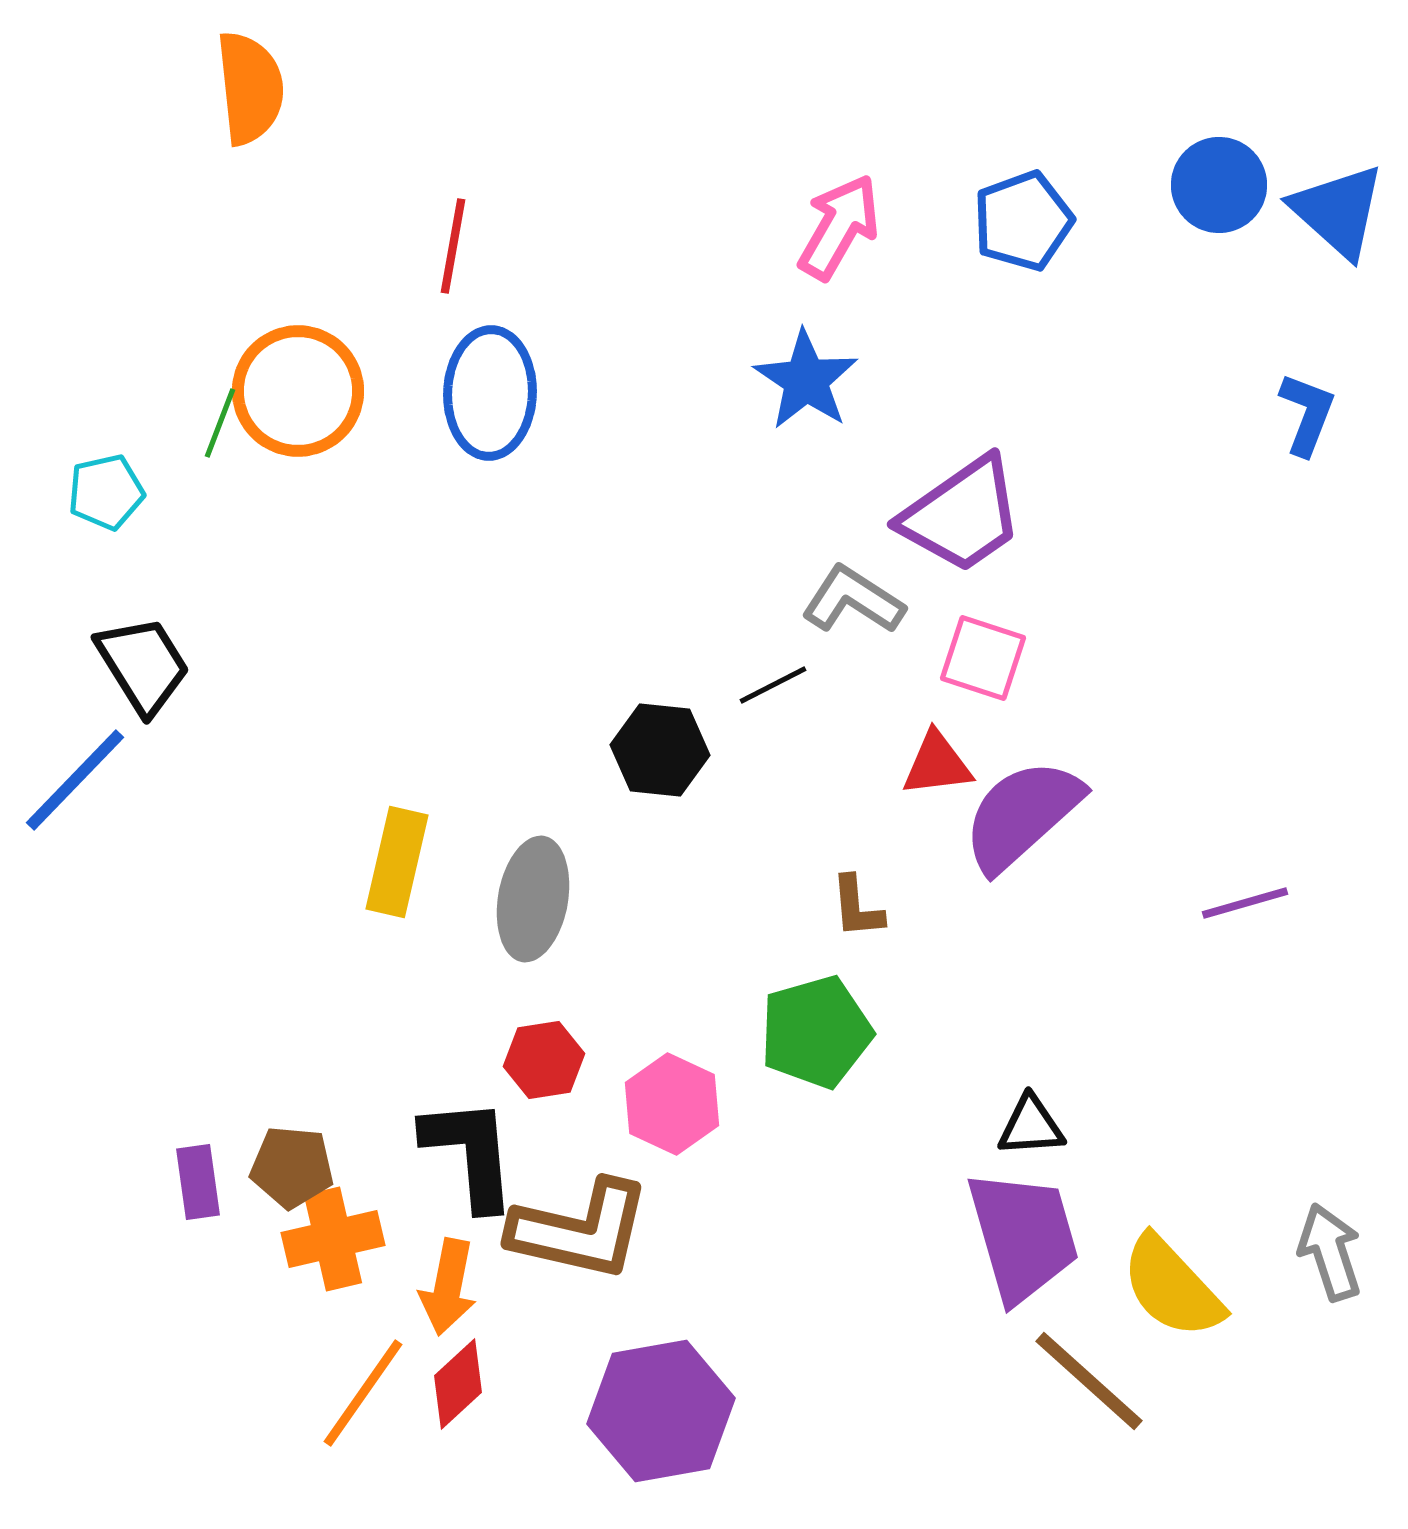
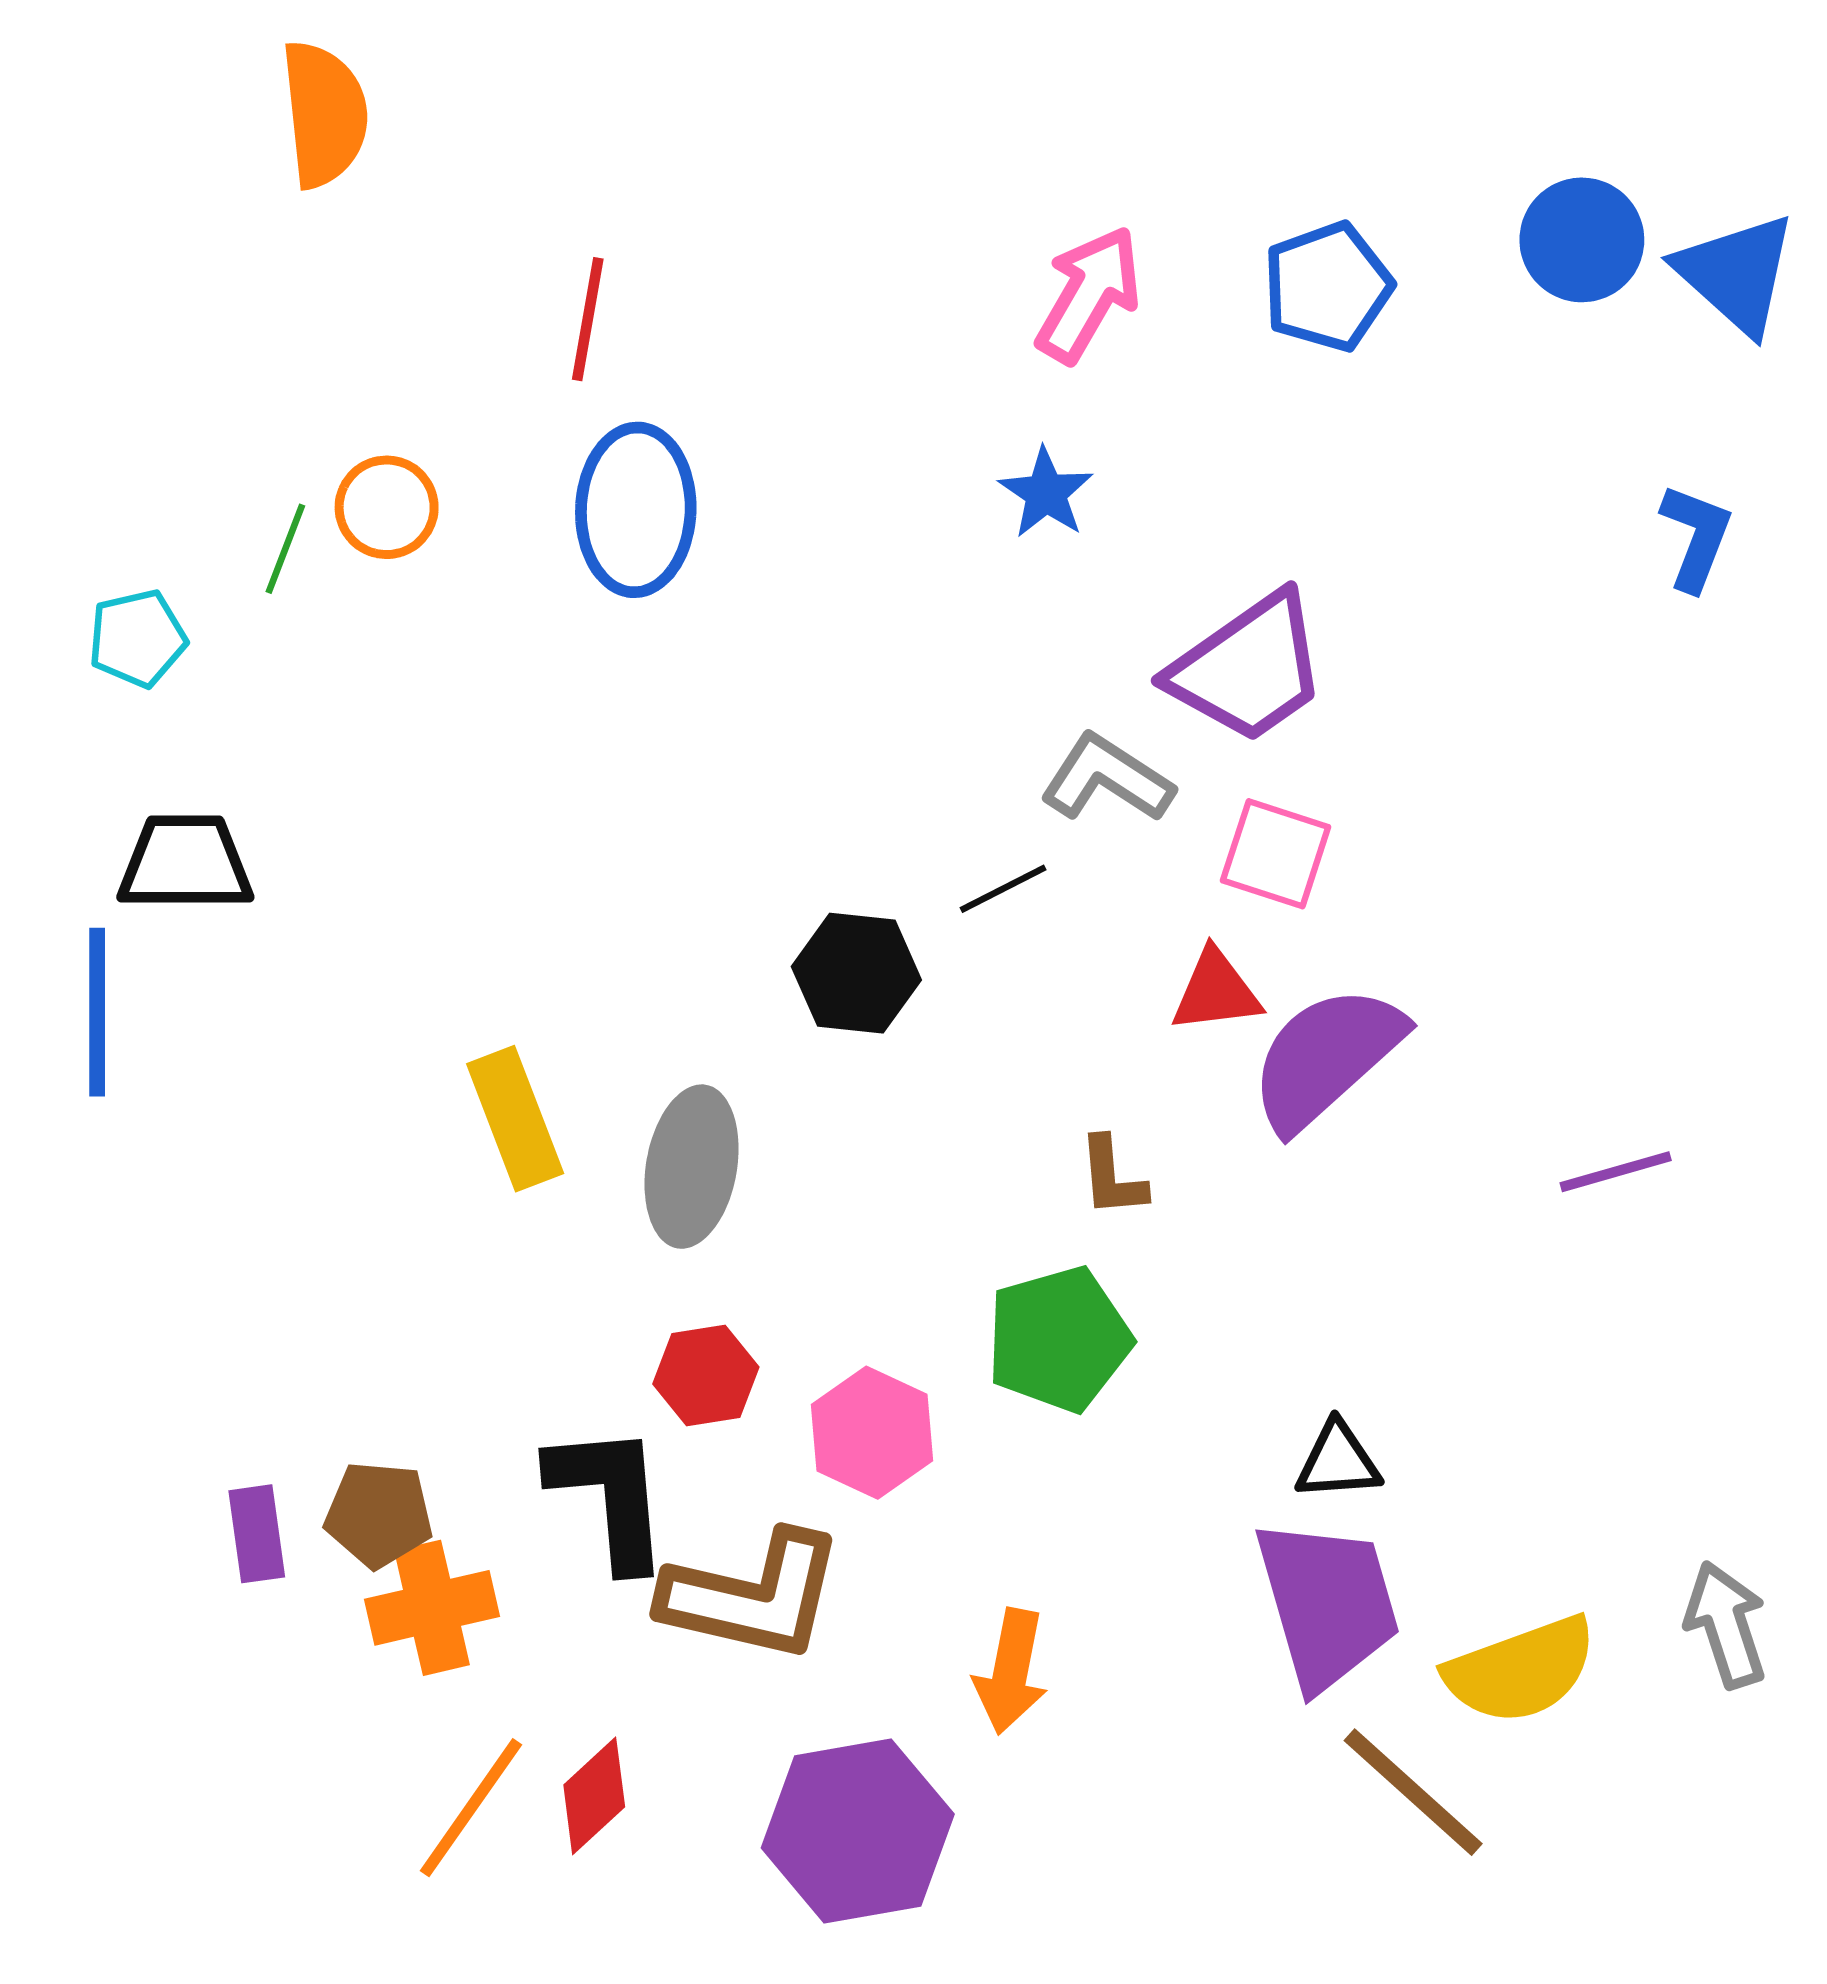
blue star: (806, 380) -> (1046, 493), size x0.7
orange circle: (298, 391) -> (387, 507), size x0.6
black trapezoid: (143, 665) -> (185, 863), turned -58
blue line: (75, 780) -> (97, 1012), turned -44
yellow rectangle: (397, 862) -> (515, 1119), turned -34
orange arrow: (448, 1287) -> (1011, 1671), moved
yellow semicircle: (1172, 1287) -> (1521, 1670), turned -67

